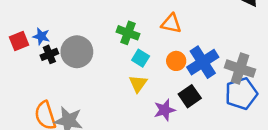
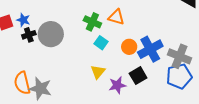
orange triangle: (171, 24) -> (116, 17), moved
yellow triangle: (138, 84) -> (98, 72), moved

